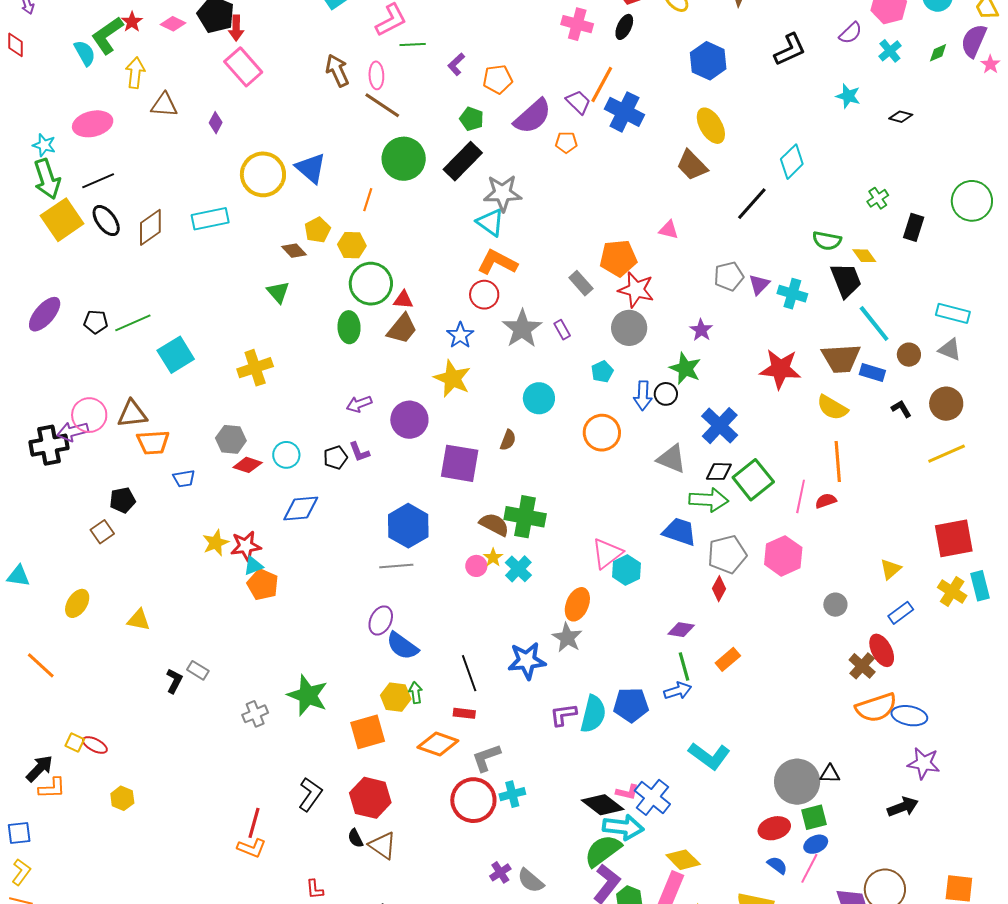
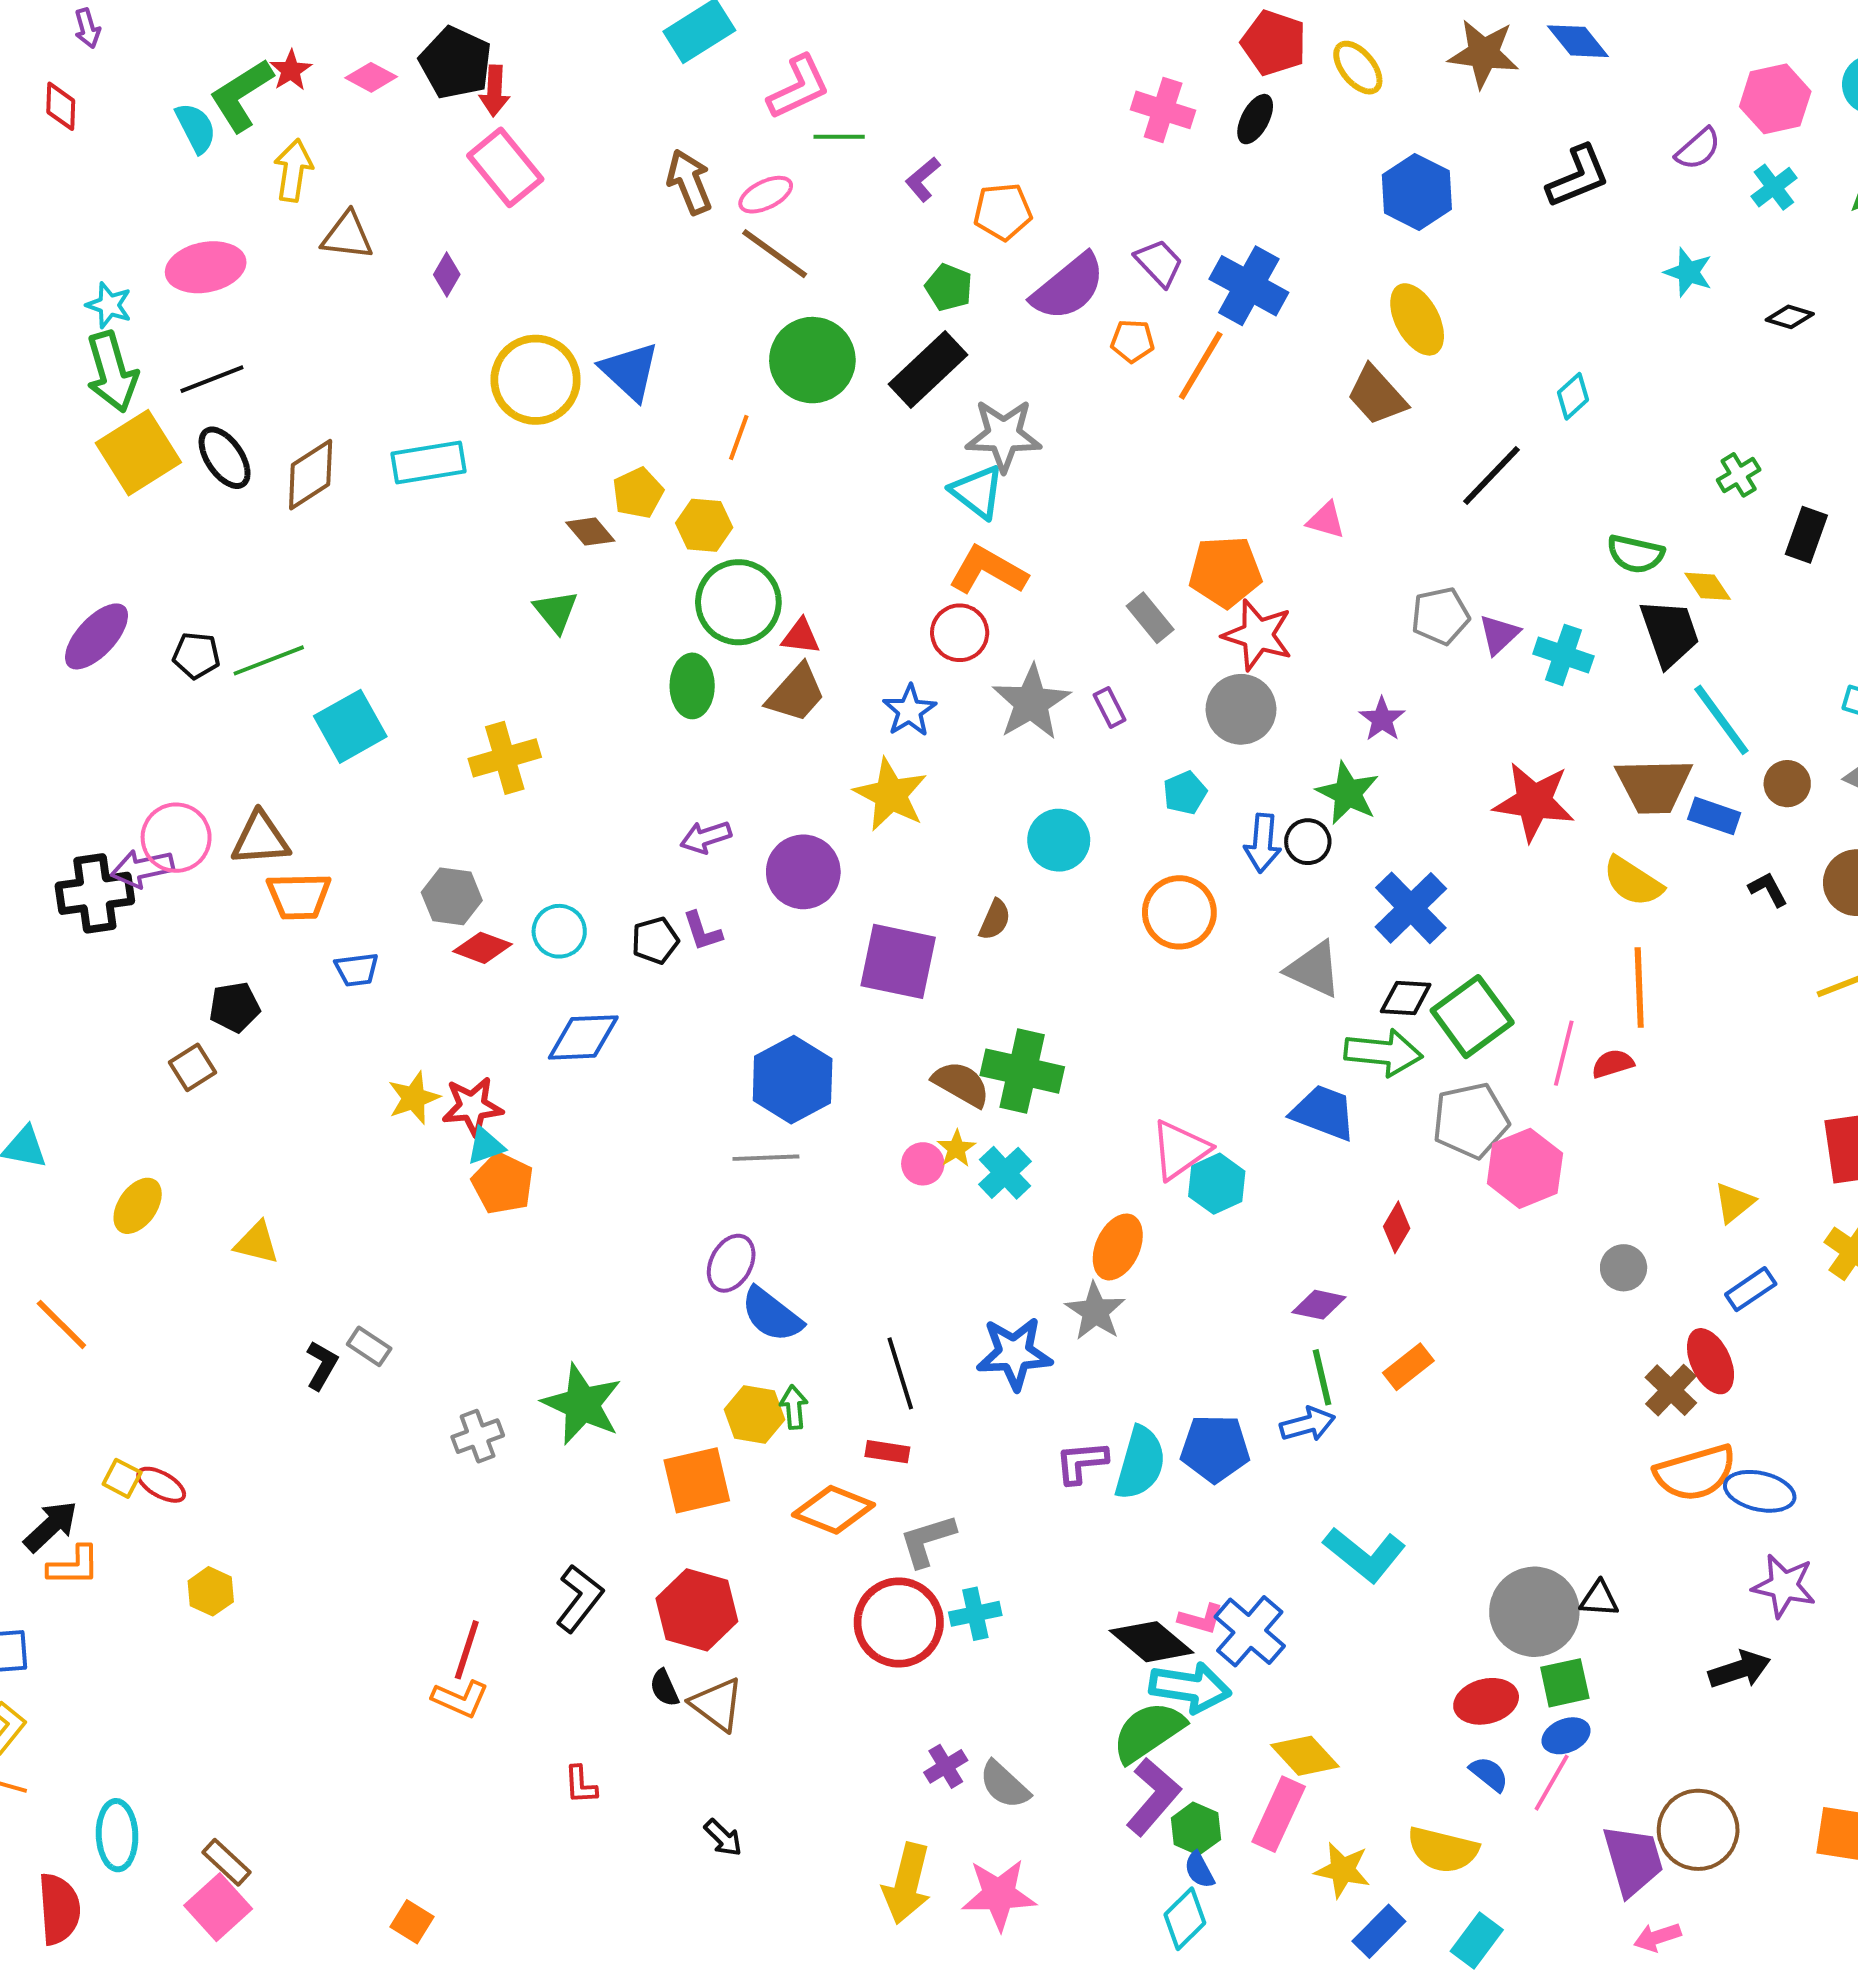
pink ellipse: (376, 75) -> (766, 195), turned 64
orange line: (602, 85) -> (1201, 365), moved
cyan diamond: (792, 162) -> (1573, 396), size x0.7
gray pentagon: (727, 554) -> (1471, 1120), moved

